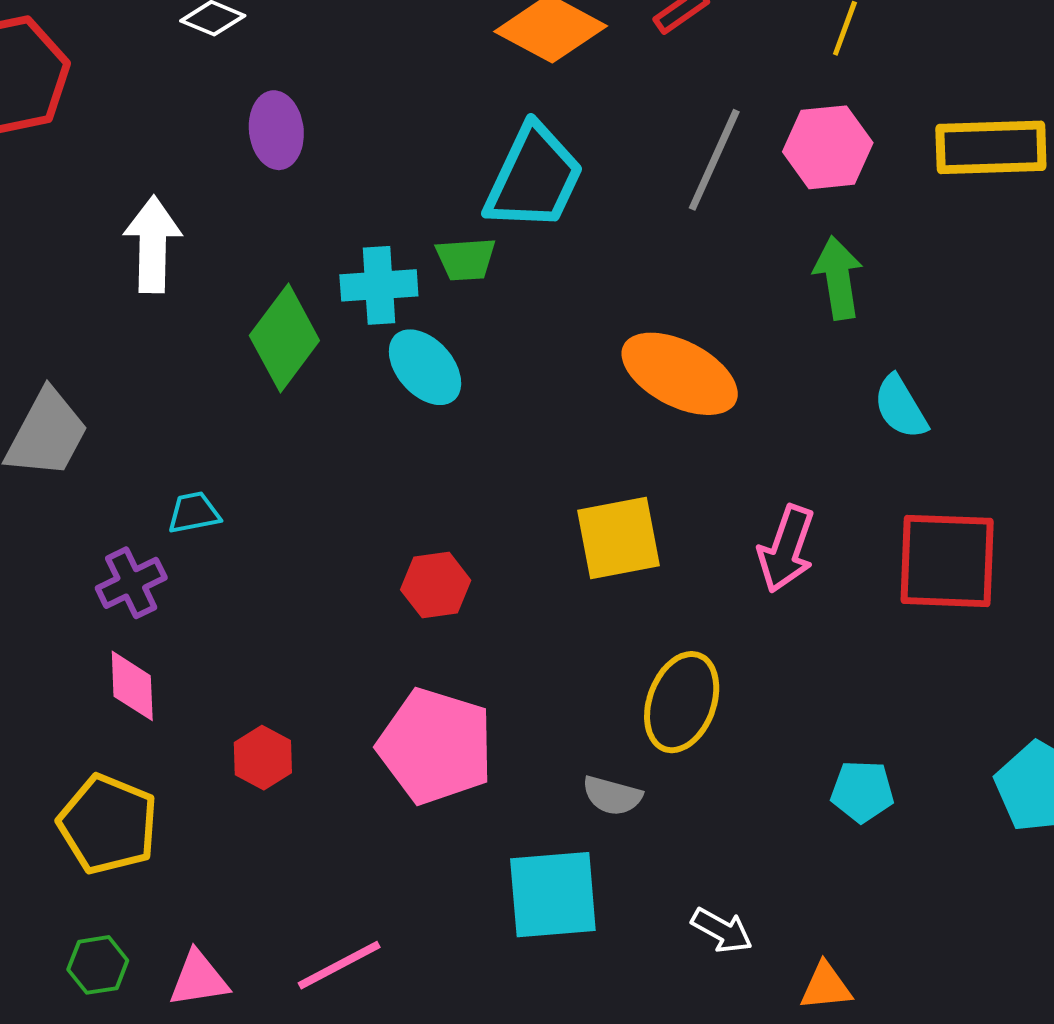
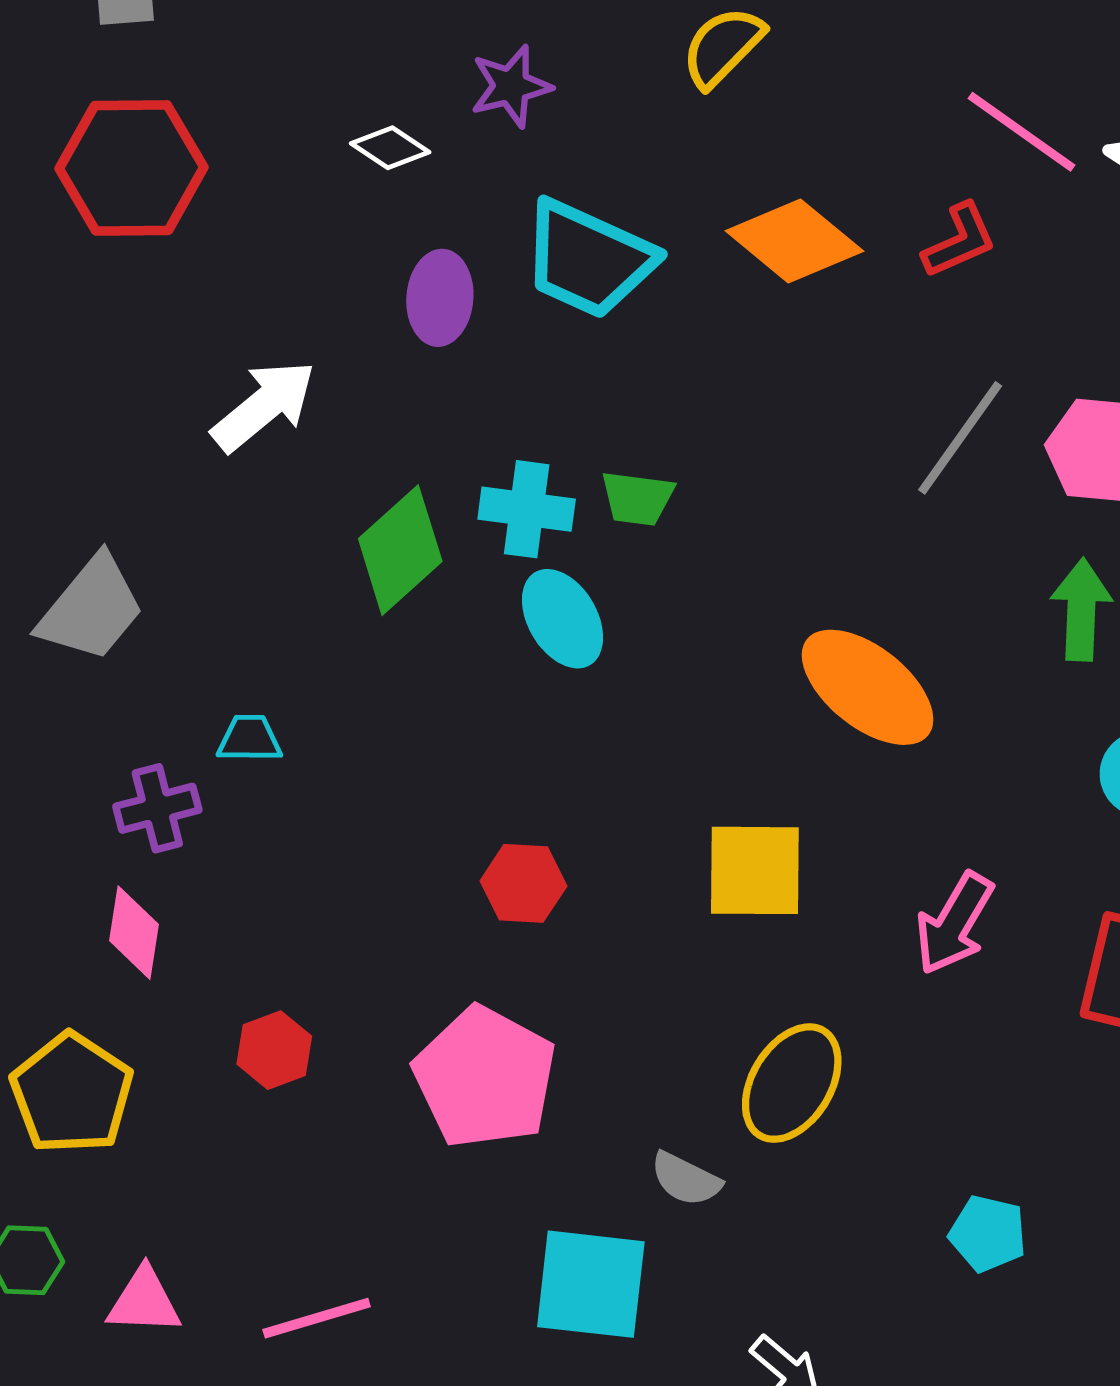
cyan trapezoid: (534, 178) -> (588, 259), moved, turned 78
white arrow: (153, 244) -> (264, 406), turned 38

